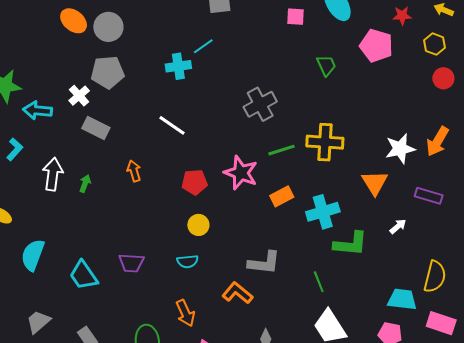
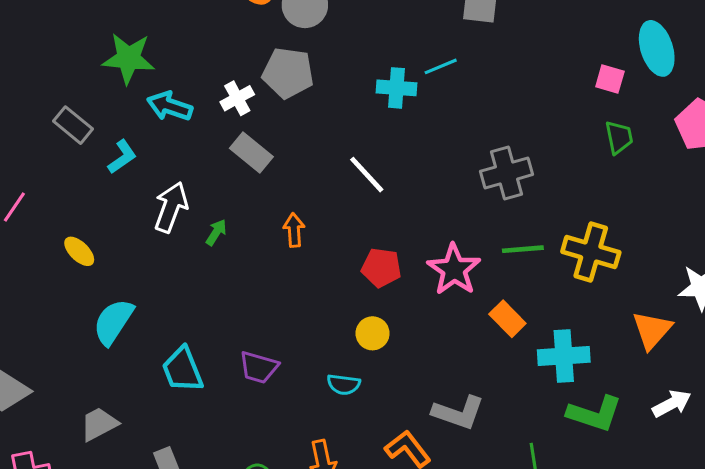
pink square: (295, 17) -> (610, 79), moved
orange rectangle: (282, 196) -> (507, 319), turned 60
white arrow: (398, 226) -> (672, 404), size x1.4

